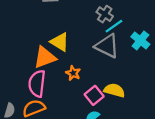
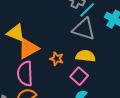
yellow triangle: (60, 42) -> (16, 33), moved
yellow semicircle: (114, 90) -> (86, 56), moved

